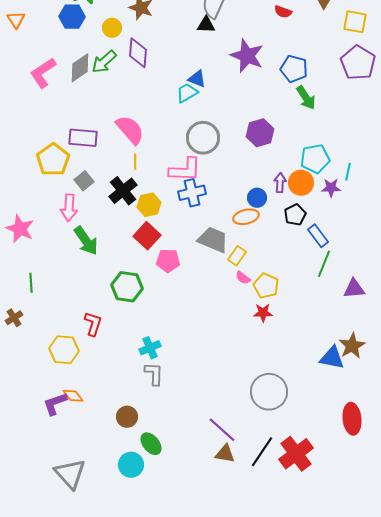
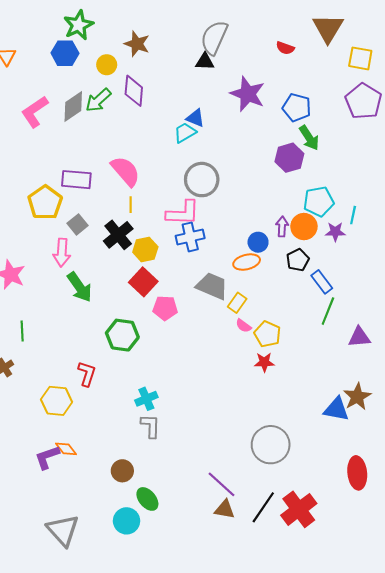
purple hexagon: (260, 133) -> (289, 158), moved

